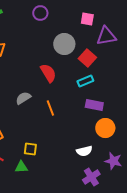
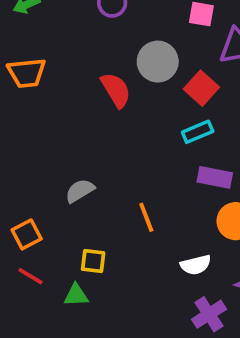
red semicircle: (48, 73) -> (116, 90), moved
gray semicircle: (23, 98) -> (80, 191), moved
orange line: (50, 108) -> (146, 217), moved

